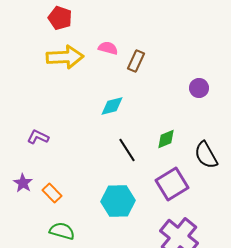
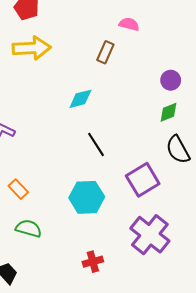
pink semicircle: (108, 48) -> (129, 24), moved
green diamond: (166, 139) -> (169, 112), moved

